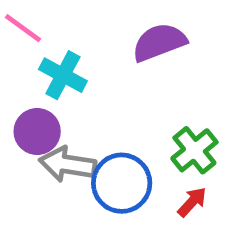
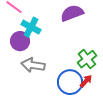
purple circle: (37, 131) -> (20, 41), moved
blue circle: (122, 183) -> (70, 82), moved

